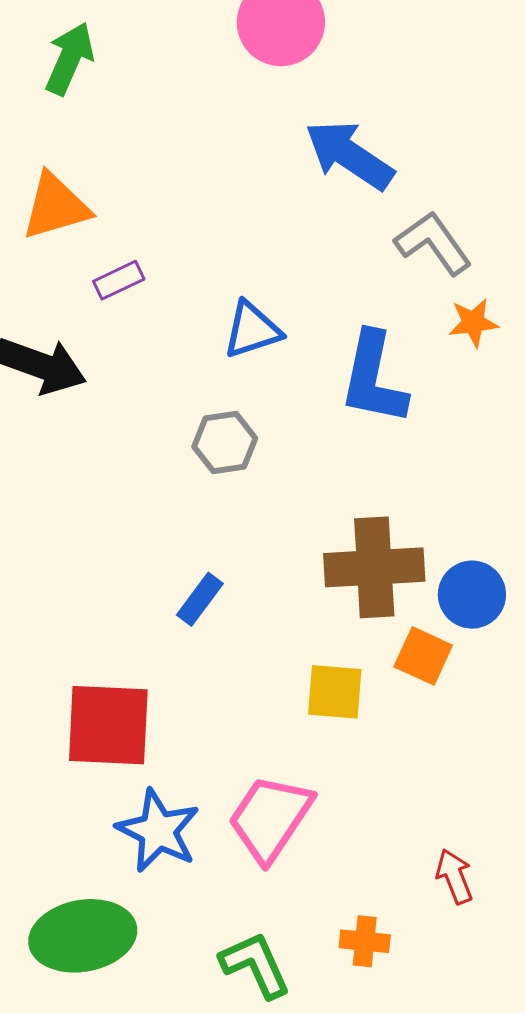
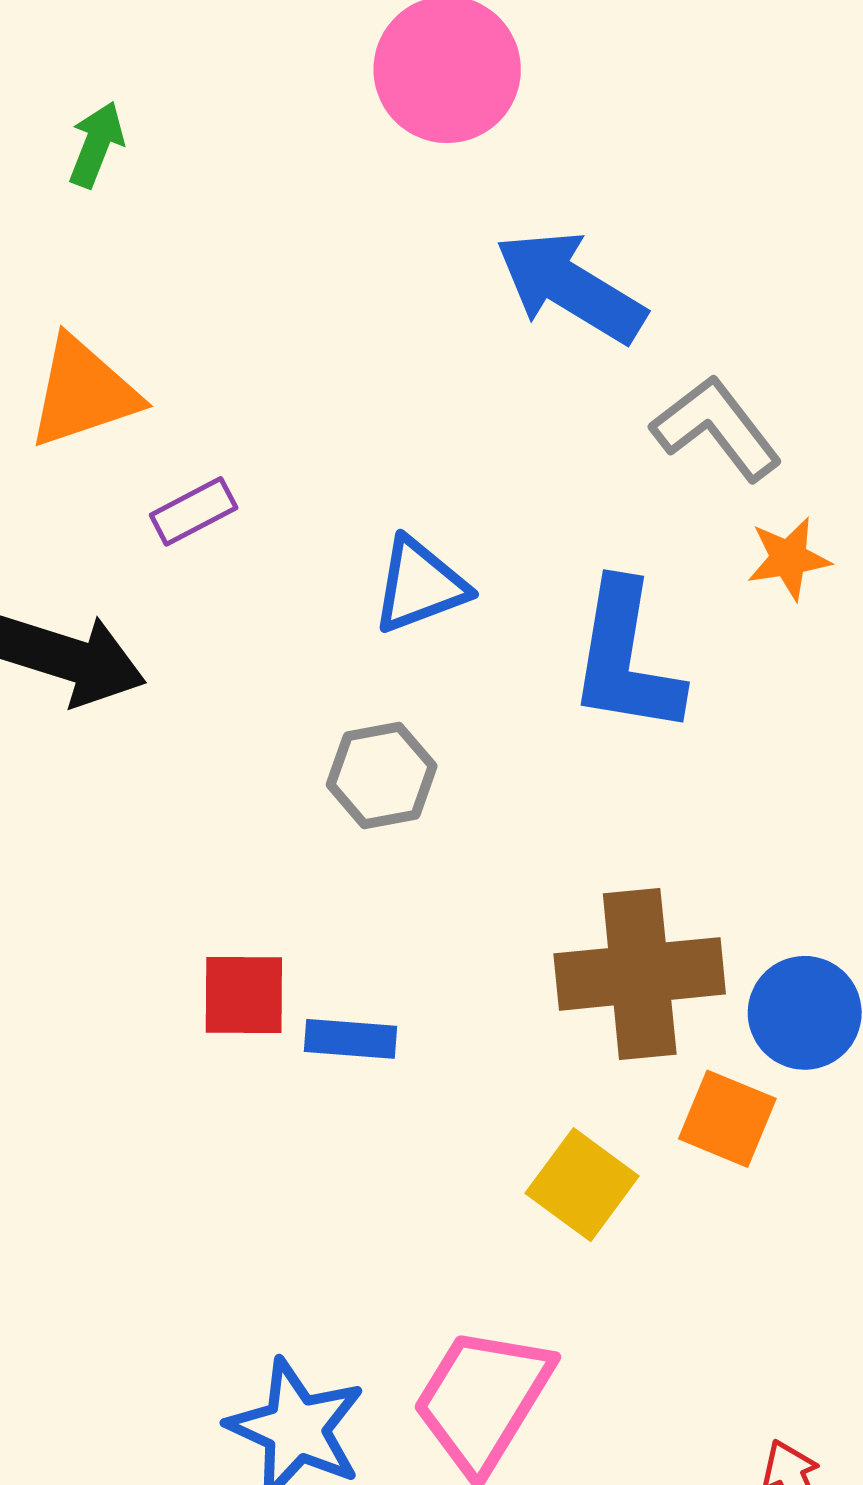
green arrow: (69, 59) -> (96, 144), size x0.7
blue rectangle: (200, 599) -> (350, 1039), turned 60
yellow square: (335, 692) -> (582, 1185), turned 34
red square: (108, 725) -> (244, 995), moved, size x0.6

